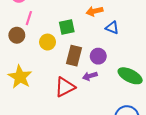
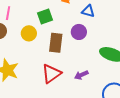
purple circle: (98, 56) -> (79, 32), moved
purple arrow: (90, 76) -> (81, 75), moved

